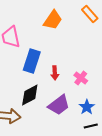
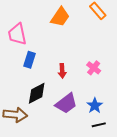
blue rectangle: (32, 61) -> (30, 60), moved, size x0.7
pink cross: (81, 78) -> (94, 68), moved

